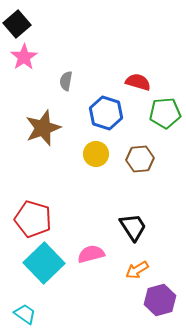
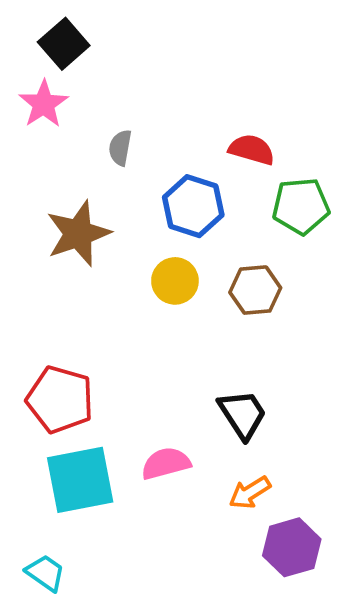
black square: (17, 24) -> (64, 44), moved
cyan square: (44, 263) -> (80, 480), turned 33

